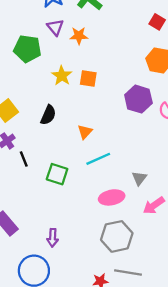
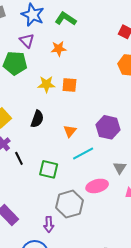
purple triangle: (55, 27) -> (27, 41), moved
yellow star: (62, 76) -> (46, 84), turned -30
purple hexagon: (138, 99) -> (108, 127), moved
gray hexagon: (117, 236) -> (69, 204), moved

